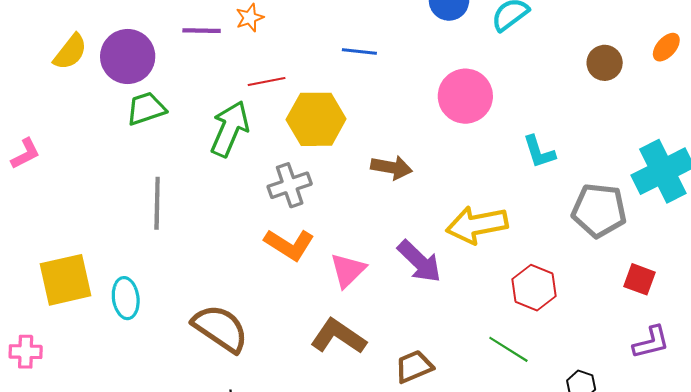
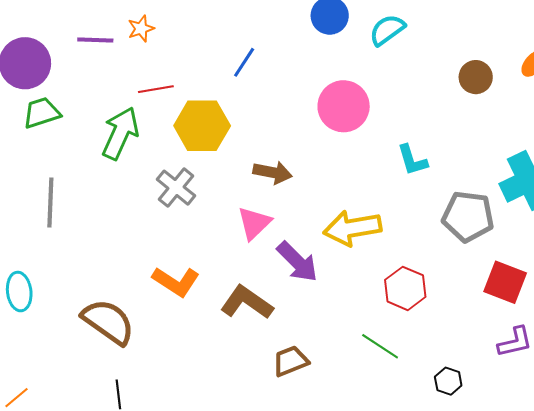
blue line: (359, 52) -> (244, 62), turned -64
gray cross: (290, 185) -> (176, 188), turned -33
orange L-shape: (289, 245) -> (176, 282), moved
pink triangle: (348, 270) -> (254, 223), moved
red square: (640, 279) -> (505, 282), size x1.4
brown L-shape: (338, 336) -> (247, 302), moved

